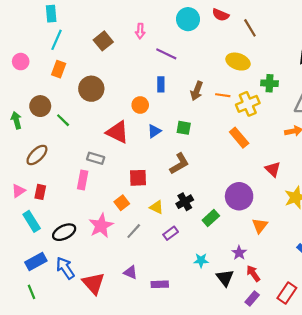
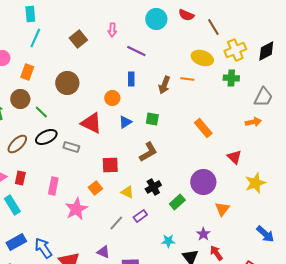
orange rectangle: (59, 69) -> (27, 72), moved
orange line: (223, 95) -> (187, 79), moved
yellow cross: (248, 104) -> (235, 50), moved
pink rectangle: (83, 180) -> (53, 186), moved
gray line: (134, 231) -> (116, 223), moved
black ellipse: (64, 232) -> (46, 137), moved

